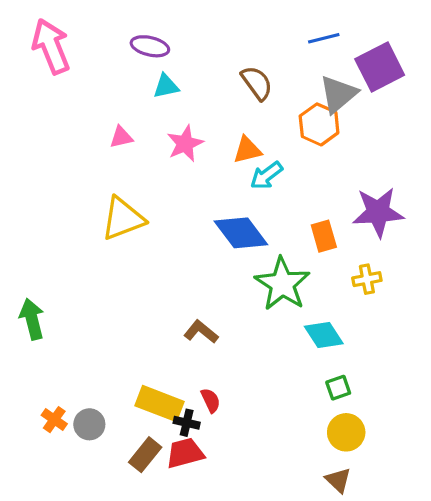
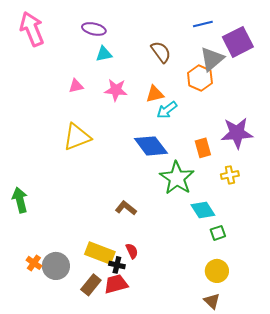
pink star: (185, 144) -> (116, 90), turned 30
green square: (338, 388) -> (218, 233), moved
gray circle: (89, 424) -> (56, 266), size x1.4

